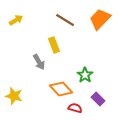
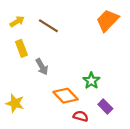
brown line: (65, 20) -> (48, 26), moved
yellow rectangle: (54, 45) -> (21, 48), moved

